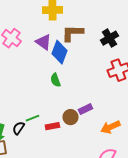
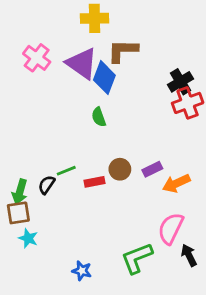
black cross: (109, 38) -> (181, 82), moved
purple triangle: (43, 42) -> (82, 63), size x1.4
purple rectangle: (85, 109) -> (152, 169), moved

